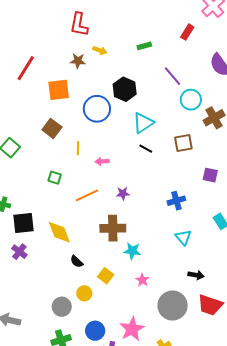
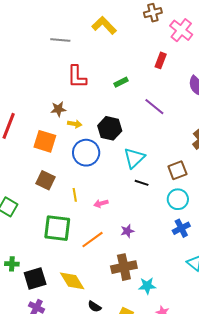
red L-shape: (79, 24) -> (77, 77), moved
yellow arrow: (100, 50) -> (75, 124), moved
orange square: (59, 90) -> (45, 141), turned 35
cyan circle: (191, 100) -> (178, 199), moved
green square: (55, 178) -> (57, 228), size x2.0

